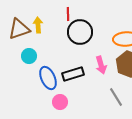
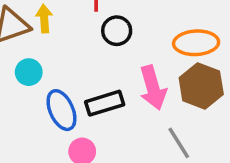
black circle: (80, 32) -> (117, 31), size x0.7
pink arrow: (101, 65) -> (153, 88), size x1.4

